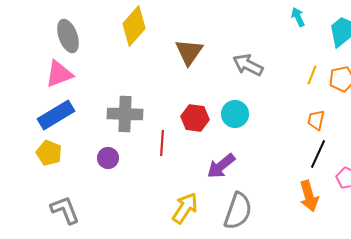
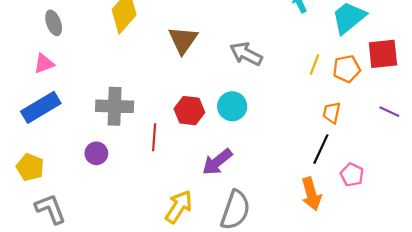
gray ellipse: (68, 36) -> (54, 23), size x0.7
pink triangle: (59, 74) -> (44, 63), size x0.7
orange trapezoid: (316, 120) -> (332, 113), moved
yellow pentagon: (49, 153) -> (30, 167), moved

